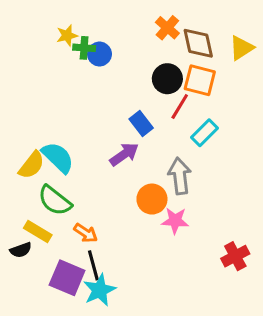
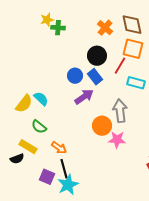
orange cross: (167, 28) -> (105, 28), moved
blue circle: (99, 54) -> (75, 76), moved
black circle: (167, 79) -> (97, 56), moved
cyan rectangle: (204, 133) -> (136, 83), turned 60
cyan semicircle: (58, 157) -> (41, 99), size x0.7
green semicircle: (55, 201) -> (39, 127), size x0.7
purple square: (67, 278) -> (47, 177), size x0.7

